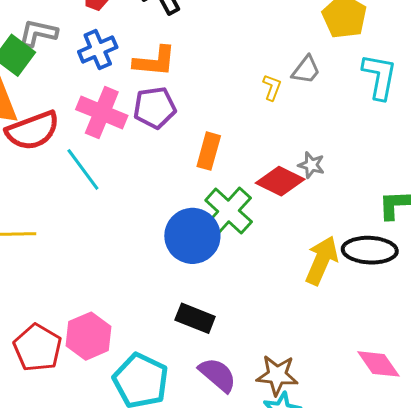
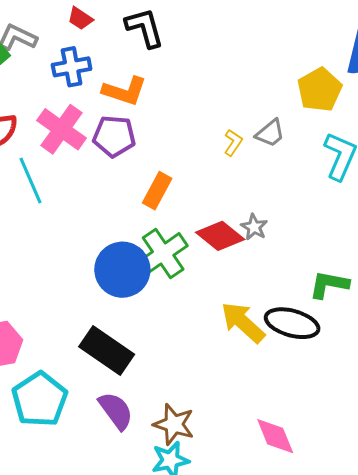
yellow arrow: (322, 260) -> (243, 322), turned -84
black rectangle: (195, 318) -> (107, 351), size x1.4

